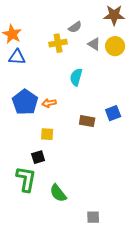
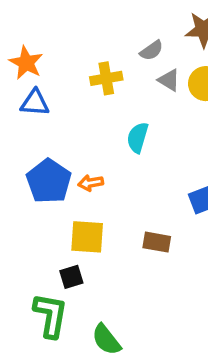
gray semicircle: (75, 27) -> (152, 51), moved
brown rectangle: (87, 121) -> (157, 242), moved
yellow square: (47, 134) -> (87, 237), size x1.5

